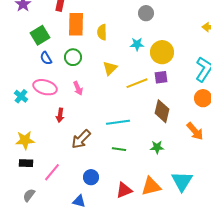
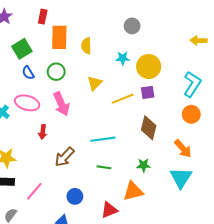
pink arrow: (78, 88) -> (61, 104), size x1.6
cyan triangle: (182, 181) -> (181, 178), moved
orange triangle: (151, 186) -> (133, 191), moved

